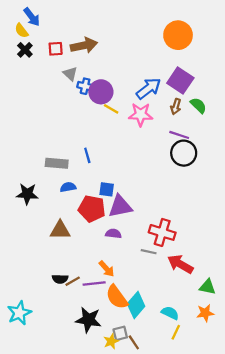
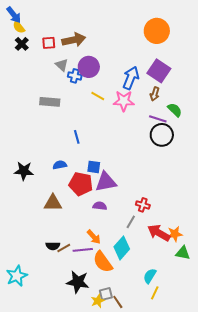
blue arrow: (32, 17) -> (14, 15), moved
blue arrow: (149, 88) -> (131, 78), turned -30
purple circle: (101, 92) -> (89, 67), moved
green semicircle: (198, 105) -> (175, 110), moved
gray rectangle: (57, 163) -> (50, 102), moved
red cross: (162, 232) -> (143, 205), size x0.6
gray line: (149, 252) -> (131, 222), turned -72
cyan diamond: (136, 305) -> (122, 248), moved
cyan semicircle: (170, 313) -> (150, 276), turned -84
orange star: (205, 313) -> (175, 234), moved

